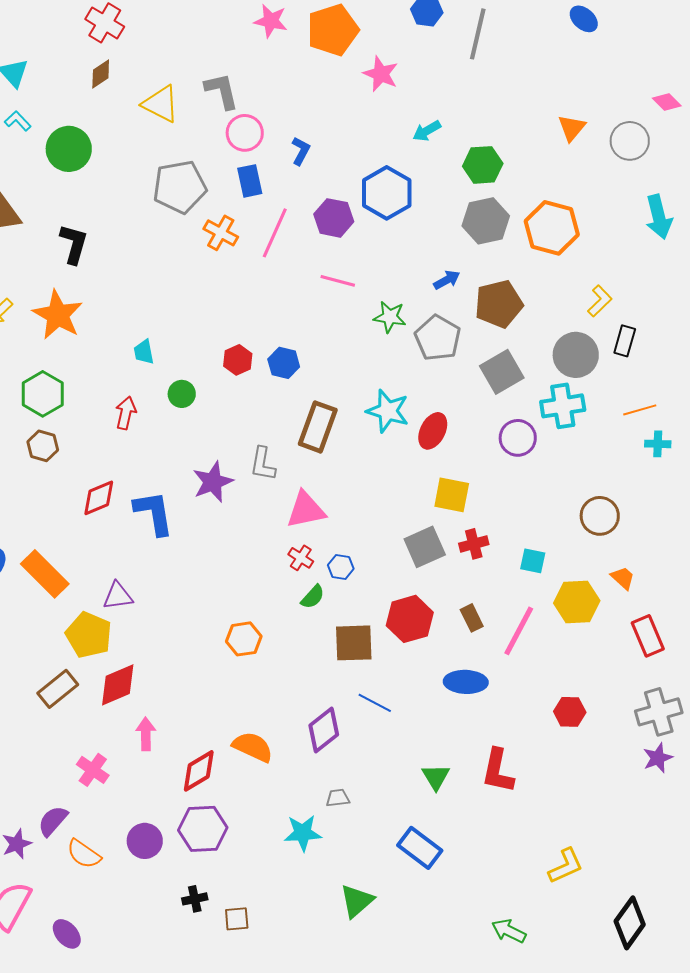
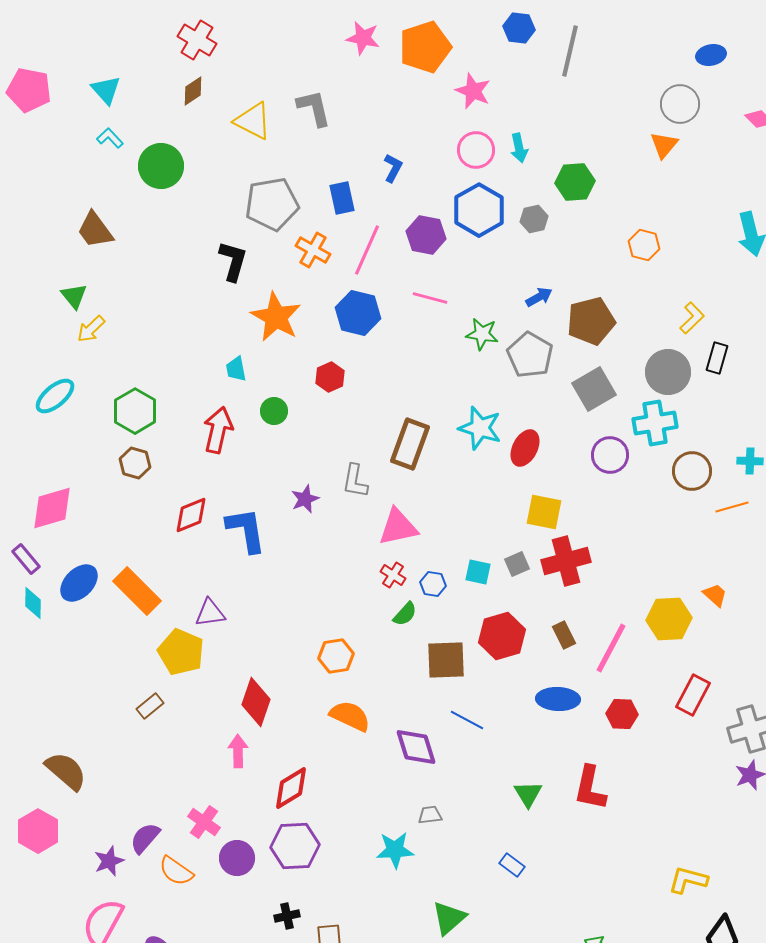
blue ellipse: (584, 19) -> (711, 55), moved, turned -52
cyan arrow: (427, 131) -> (519, 148), turned -72
pink circle: (245, 133) -> (476, 150), moved
gray circle: (630, 141) -> (680, 104), moved
gray hexagon: (486, 221) -> (534, 219), moved, size x0.6
orange hexagon: (552, 228) -> (644, 245), size x0.6
black L-shape: (74, 244) -> (233, 261), moved
orange star: (58, 315) -> (276, 317), moved
blue hexagon: (284, 363) -> (358, 313), moved, size x1.4
orange line: (640, 410) -> (732, 507), moved
red arrow: (126, 413) -> (218, 430), size x1.4
purple star: (213, 482) -> (305, 499), size x0.7
brown circle: (600, 516) -> (692, 471), moved
red cross: (474, 544) -> (566, 561), size x1.6
gray square: (425, 547) -> (517, 564), size x0.6
cyan square: (533, 561) -> (478, 572), moved
red rectangle: (648, 636) -> (693, 695), moved, turned 51
red diamond: (118, 685) -> (256, 702), moved, turned -48
brown rectangle: (58, 689) -> (150, 706), size x0.7
red hexagon: (570, 712) -> (622, 714), moved
purple diamond: (324, 730) -> (416, 747), turned -69
orange semicircle: (253, 747) -> (350, 716), moved
pink cross: (93, 770) -> (204, 822), moved
blue rectangle: (420, 848) -> (512, 865), size x0.6
yellow L-shape: (566, 866) -> (688, 880), moved, turned -141

